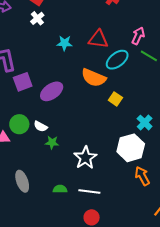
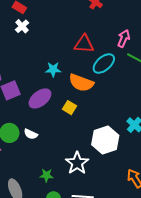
cyan star: (65, 43) -> (53, 69), moved
yellow square: (115, 99) -> (69, 108), moved
green star: (52, 143) -> (46, 175), moved
white hexagon: (131, 148) -> (105, 140), moved

